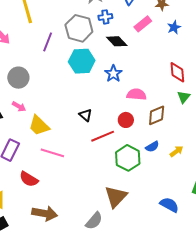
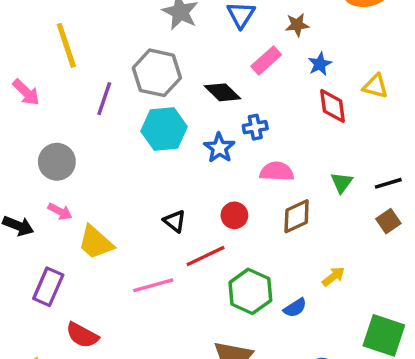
blue cross: (105, 17) -> (255, 127), moved
red diamond: (177, 72) -> (332, 106), moved
pink semicircle: (136, 94) -> (277, 172), moved
red circle: (126, 120) -> (234, 215), moved
blue semicircle: (152, 147) -> (295, 308), moved
pink line: (52, 153) -> (153, 285), moved, turned -30

